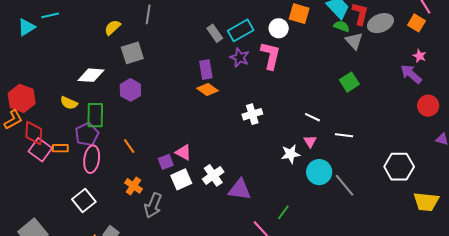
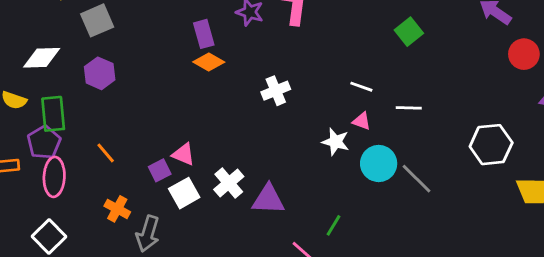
pink triangle: (310, 141) -> (362, 121), turned -32
white star: (291, 154) -> (336, 142), turned 30

